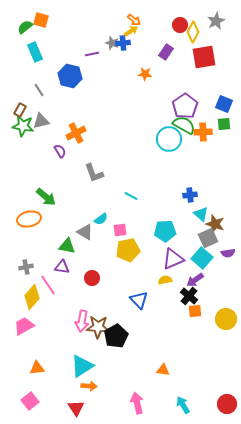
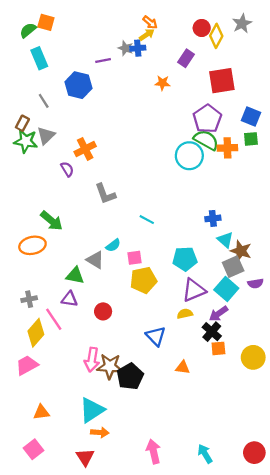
red square: (204, 57) -> (222, 81), moved
gray triangle: (41, 121) -> (46, 136), turned -30
orange triangle: (163, 370) -> (183, 367), moved

